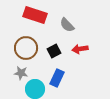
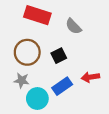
red arrow: (80, 49) -> (90, 77), moved
blue rectangle: (57, 78) -> (62, 86), turned 30

